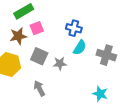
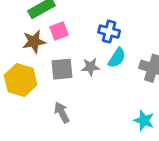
gray square: (39, 56) -> (62, 69), turned -30
gray star: (60, 63) -> (91, 67), moved

